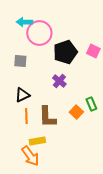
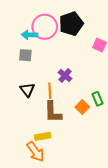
cyan arrow: (24, 22) -> (29, 35), moved
black pentagon: (65, 52) -> (71, 24), moved
black triangle: (22, 95) -> (27, 90), turned -42
orange line: (26, 116) -> (50, 91), moved

